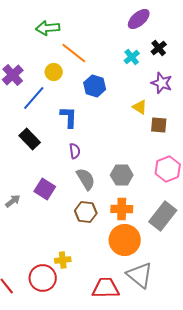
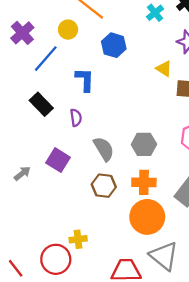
purple semicircle: (75, 151) -> (76, 118), moved

